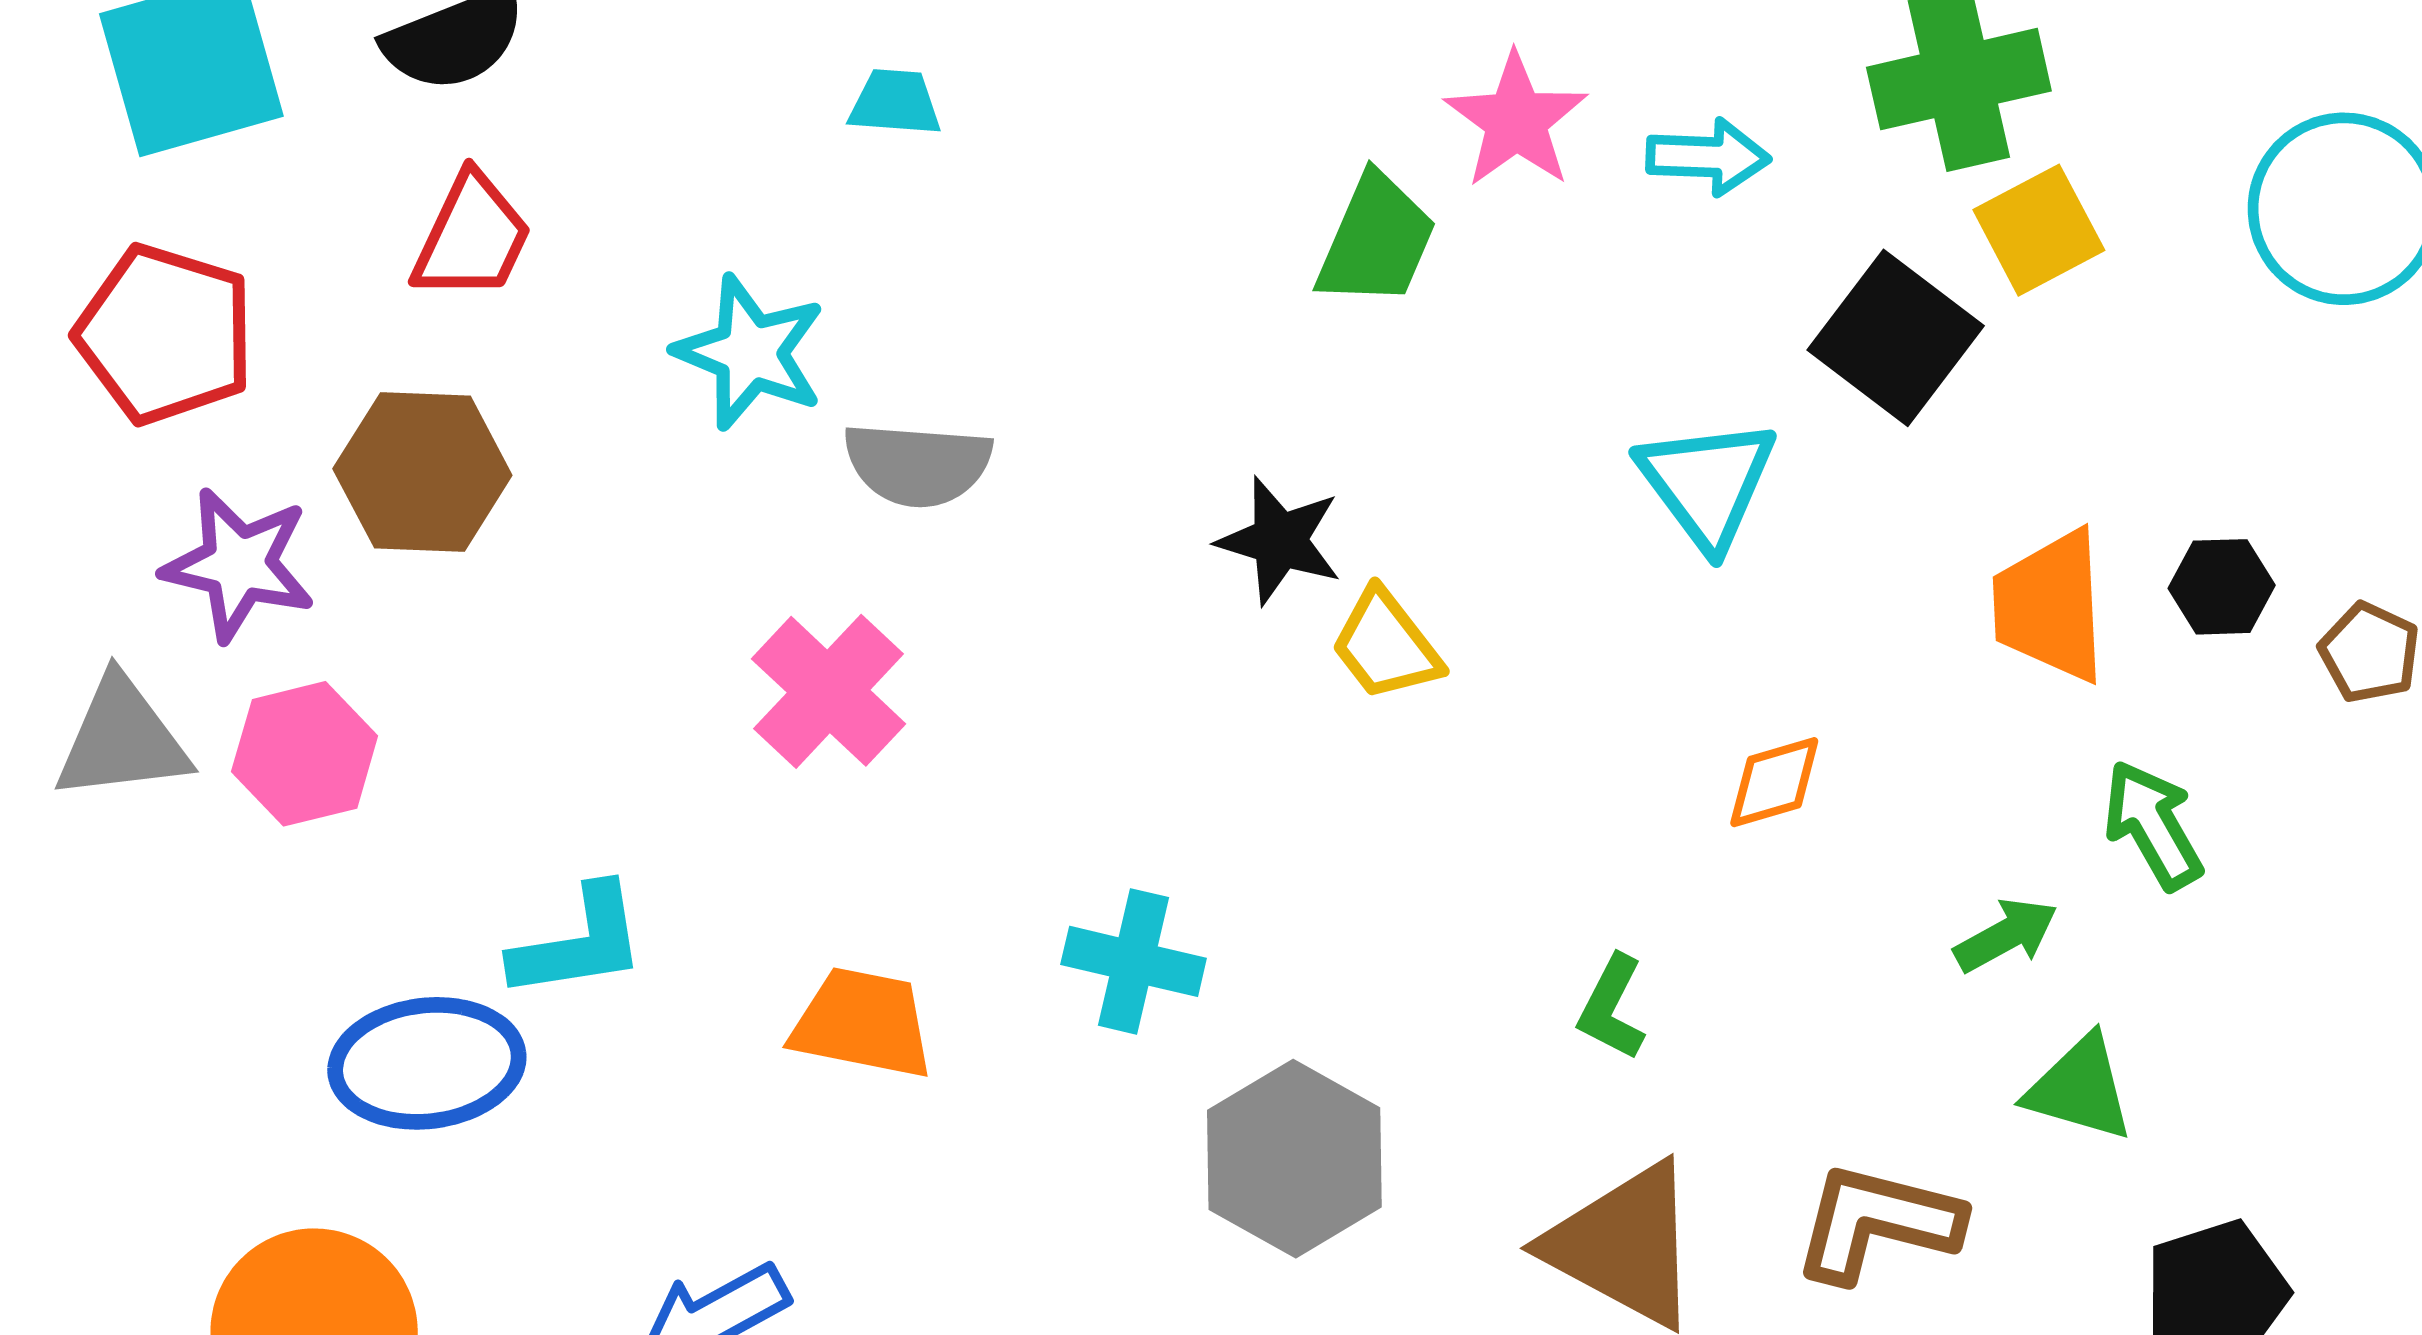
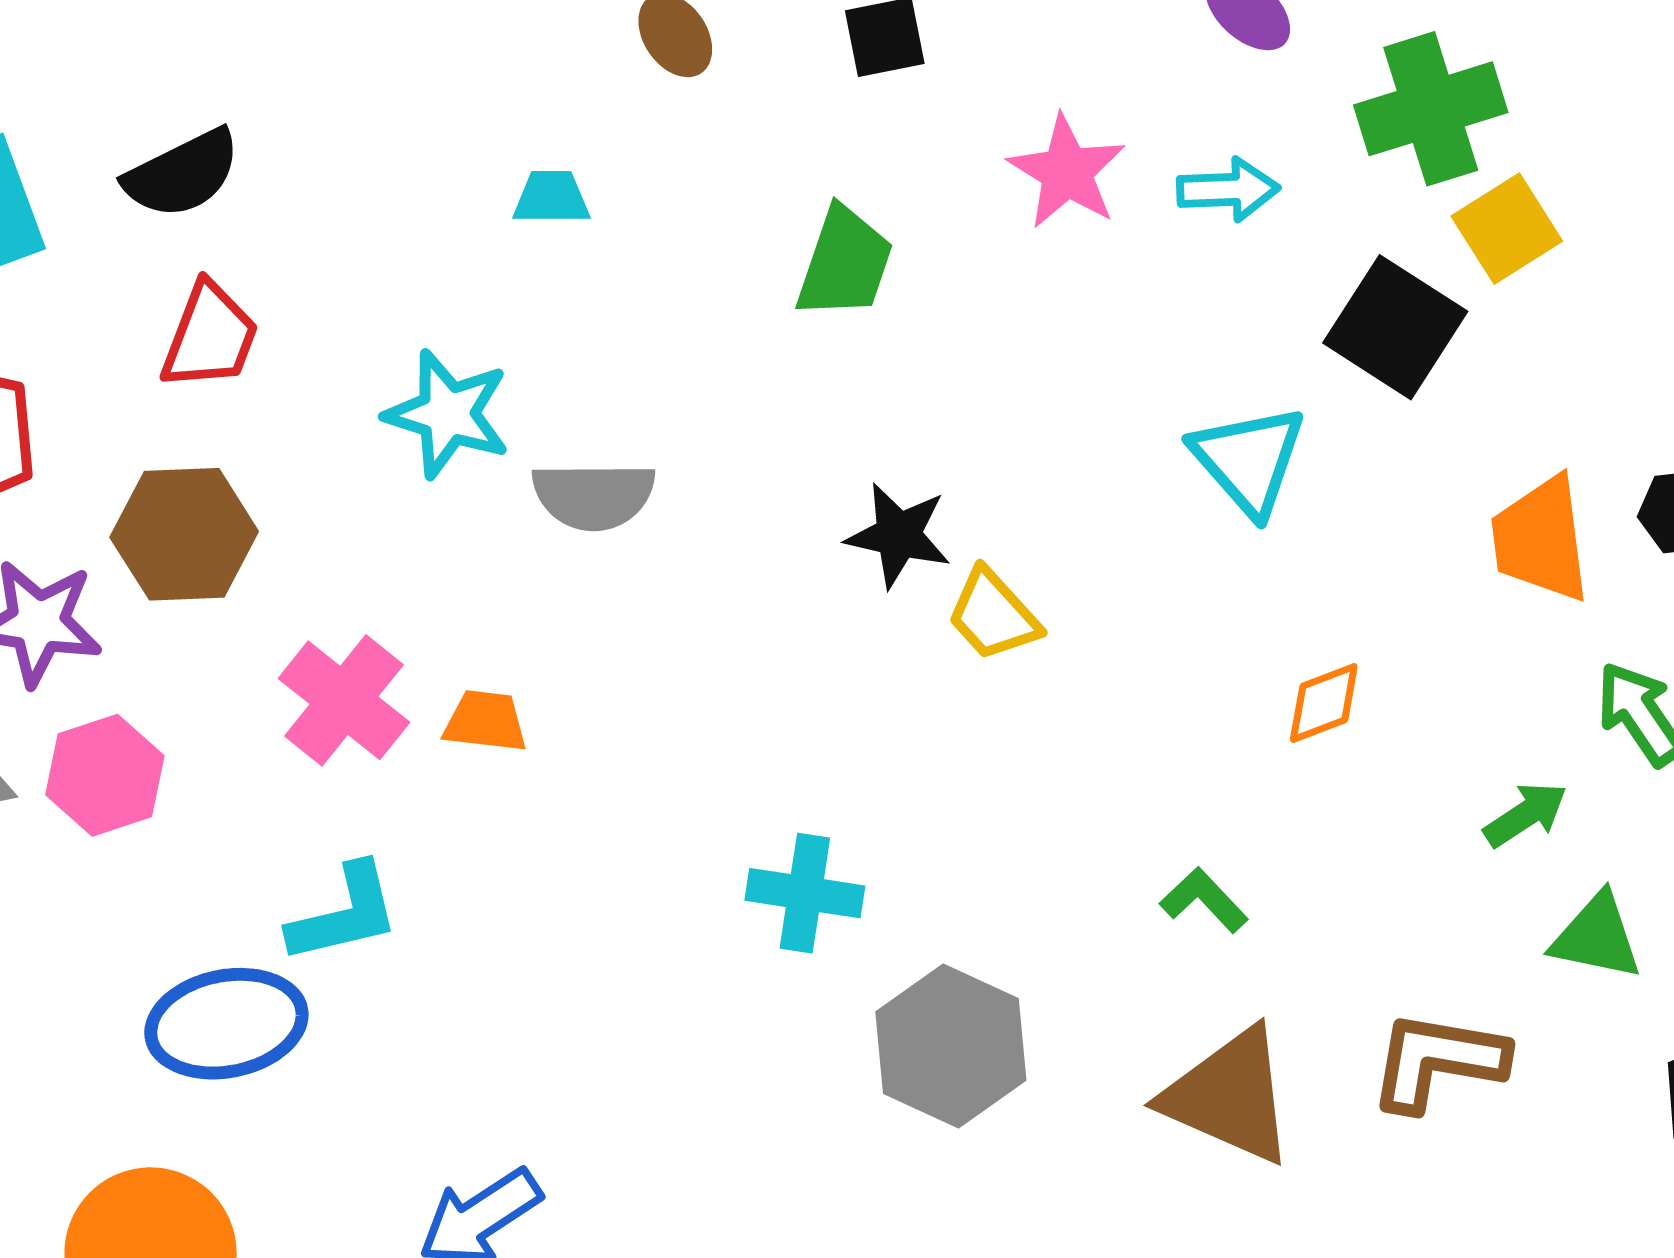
green trapezoid: (1376, 240) -> (845, 263), moved
pink cross: (829, 691) -> (344, 700), moved
green L-shape: (1612, 1008) -> (1204, 900), turned 114
orange trapezoid: (863, 1023) -> (485, 721), moved, size x0.7

